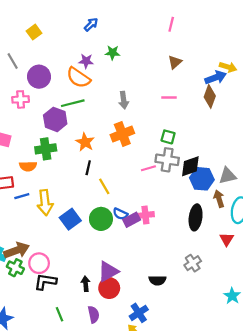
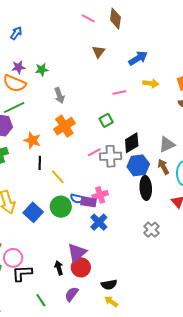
pink line: (171, 24) -> (88, 18), turned -64
green star: (112, 53) -> (42, 70), moved
yellow arrow: (228, 67) -> (151, 83), moved
brown diamond: (210, 96) -> (115, 19), moved
pink line: (169, 98) -> (119, 92), moved
green square: (168, 137) -> (106, 120), turned -32
gray cross: (167, 160) -> (111, 156), moved
blue hexagon: (202, 179) -> (138, 165), moved
purple rectangle: (132, 220) -> (89, 202), turned 49
black semicircle: (157, 280) -> (109, 285), moved
blue cross: (139, 313) -> (99, 222), moved
purple semicircle: (94, 314) -> (72, 294), turned -119

